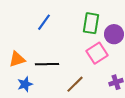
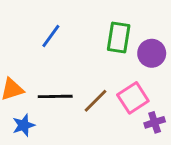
pink square: (97, 53) -> (133, 98), moved
brown line: (75, 84) -> (96, 101), moved

